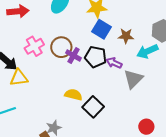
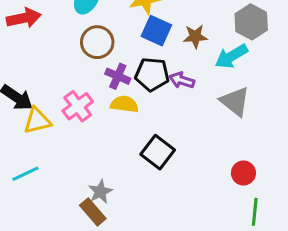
pink cross: (34, 46) -> (78, 106), moved
brown circle: (61, 47) -> (97, 42), moved
gray triangle: (133, 79) -> (235, 101), moved, turned -30
yellow semicircle: (73, 95) -> (124, 104), moved

